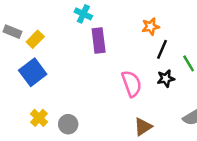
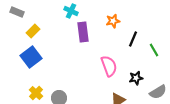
orange star: (151, 27) -> (113, 21), moved
gray rectangle: (12, 32) -> (17, 12), moved
black star: (166, 79) -> (136, 78), moved

